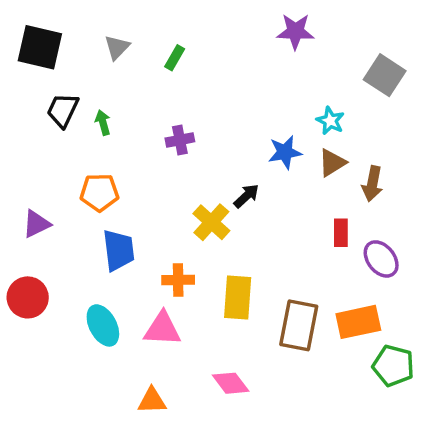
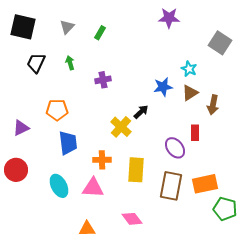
green arrow: (103, 122) -> (70, 63), moved
purple ellipse: (381, 259) -> (175, 148), moved

